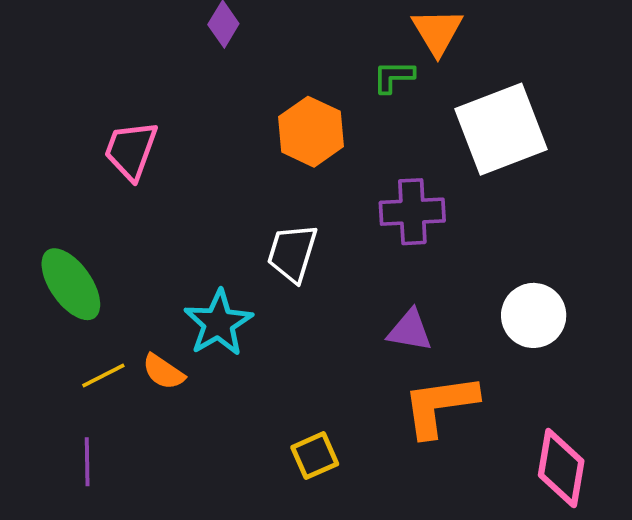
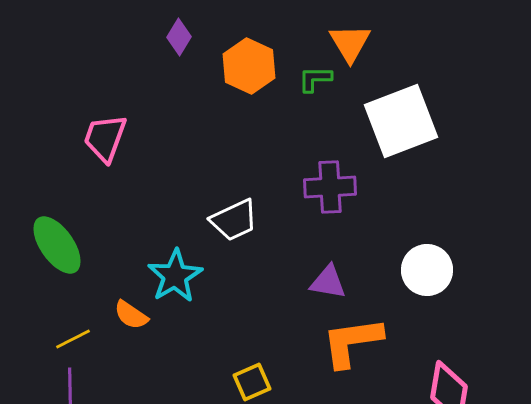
orange hexagon: (311, 132) -> (249, 66), moved
white trapezoid: (292, 253) -> (234, 220), turned -132
yellow line: (103, 376) -> (73, 339), moved

